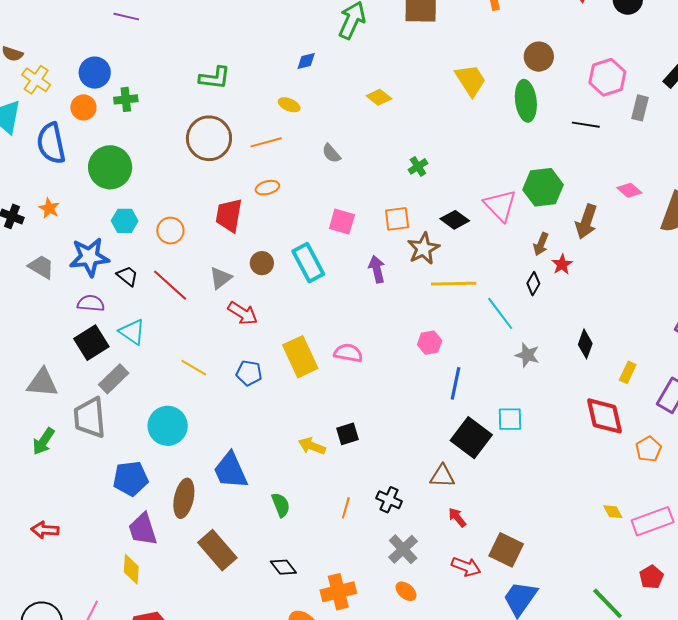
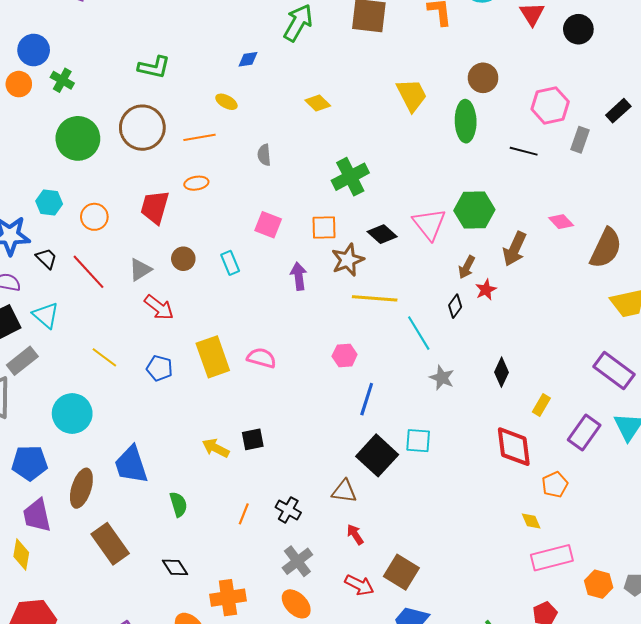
green cross: (126, 99) -> (62, 80), turned 30
gray semicircle: (331, 153) -> (264, 155), turned 30
green cross: (418, 166) -> (350, 177), size x1.8
green circle: (110, 167) -> (78, 138), moved
cyan rectangle: (308, 263) -> (230, 263), size x0.6
yellow diamond: (613, 512) -> (531, 521), moved
orange ellipse: (406, 591) -> (296, 604), size x1.4

